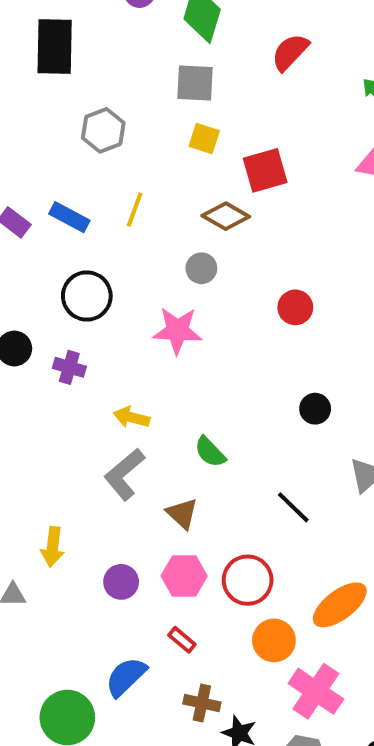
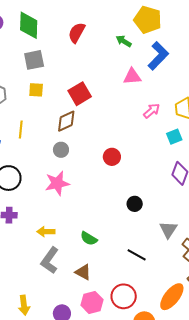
yellow square: (204, 139) -> (36, 90), moved
brown diamond: (226, 216) -> (66, 121), turned -40

